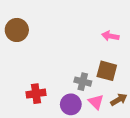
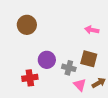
brown circle: (17, 30) -> (27, 25), moved
purple circle: (71, 104) -> (47, 60), moved

